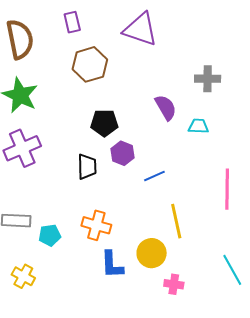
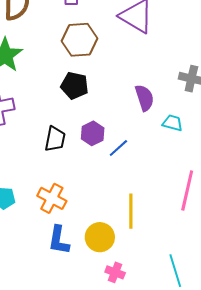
black pentagon: (104, 123) -> (75, 86), moved
blue line: (154, 176) -> (118, 148), moved, turned -30

